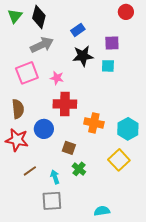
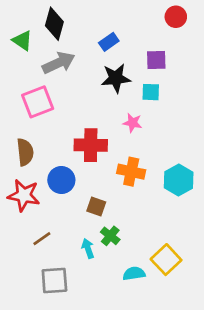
green triangle: (15, 16) -> (22, 40), moved, turned -35
pink star: (57, 78) -> (133, 123), moved
yellow square: (119, 160) -> (166, 260), moved
cyan arrow: (55, 177) -> (88, 248), moved
gray square: (52, 201) -> (54, 280), moved
cyan semicircle: (102, 211) -> (134, 273), moved

